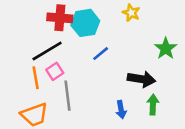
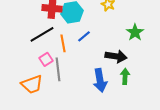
pink square: (55, 71) -> (46, 59), moved
orange line: (36, 78) -> (63, 43), moved
blue arrow: (121, 110) -> (100, 80), size x1.6

